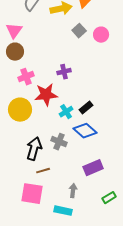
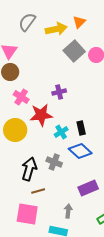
gray square: (79, 31) -> (74, 51), size x1.5
pink cross: (26, 77) -> (21, 97), turned -35
black rectangle: (86, 108) -> (81, 128), turned -64

